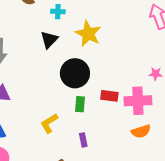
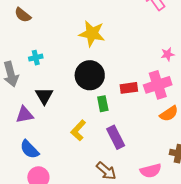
cyan cross: (58, 12) -> (36, 58), moved
black triangle: (49, 40) -> (44, 96), moved
purple rectangle: (83, 140) -> (116, 137), size x1.6

